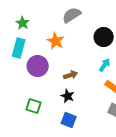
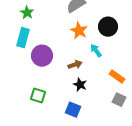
orange star: (56, 41) -> (79, 31), moved
cyan arrow: (105, 65) -> (96, 51), moved, turned -72
black star: (68, 96) -> (80, 85), moved

